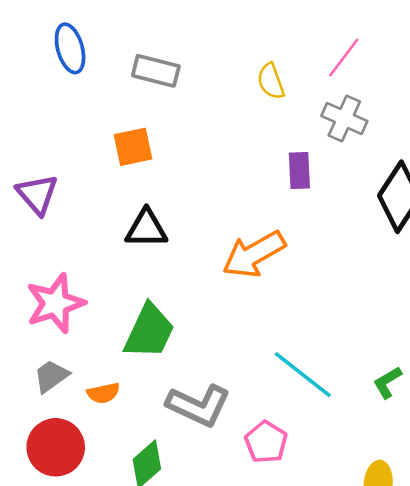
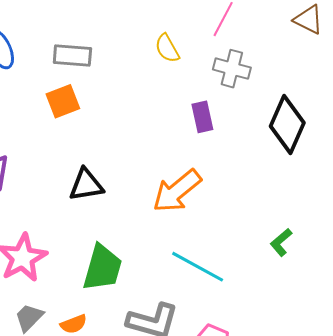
orange square: (133, 147) -> (63, 101), moved
cyan line: (303, 375) -> (198, 267), moved
green L-shape: (387, 382) -> (281, 242), moved

